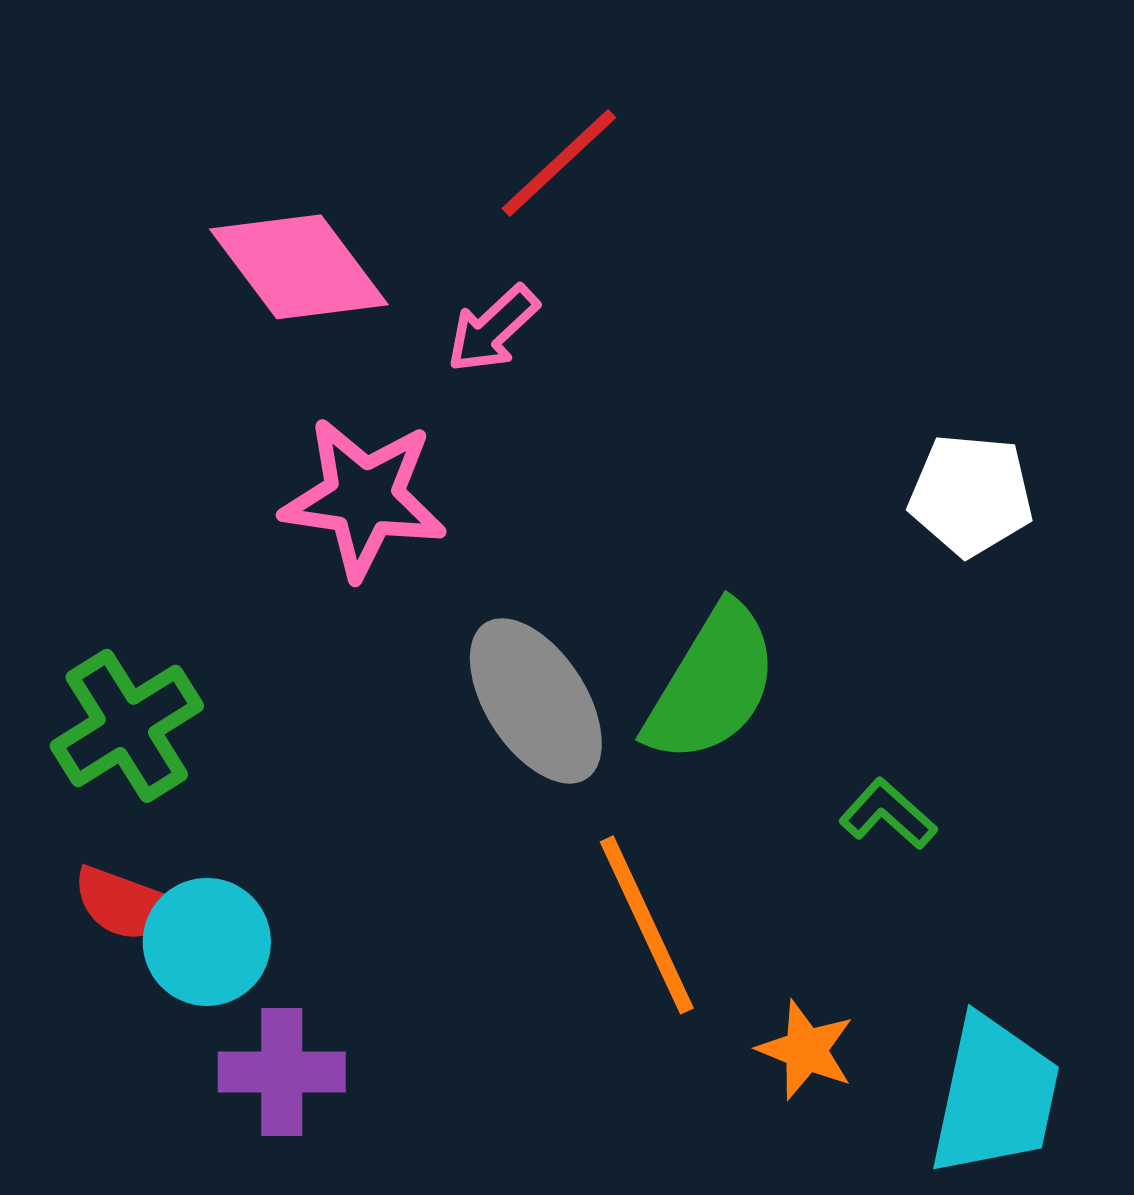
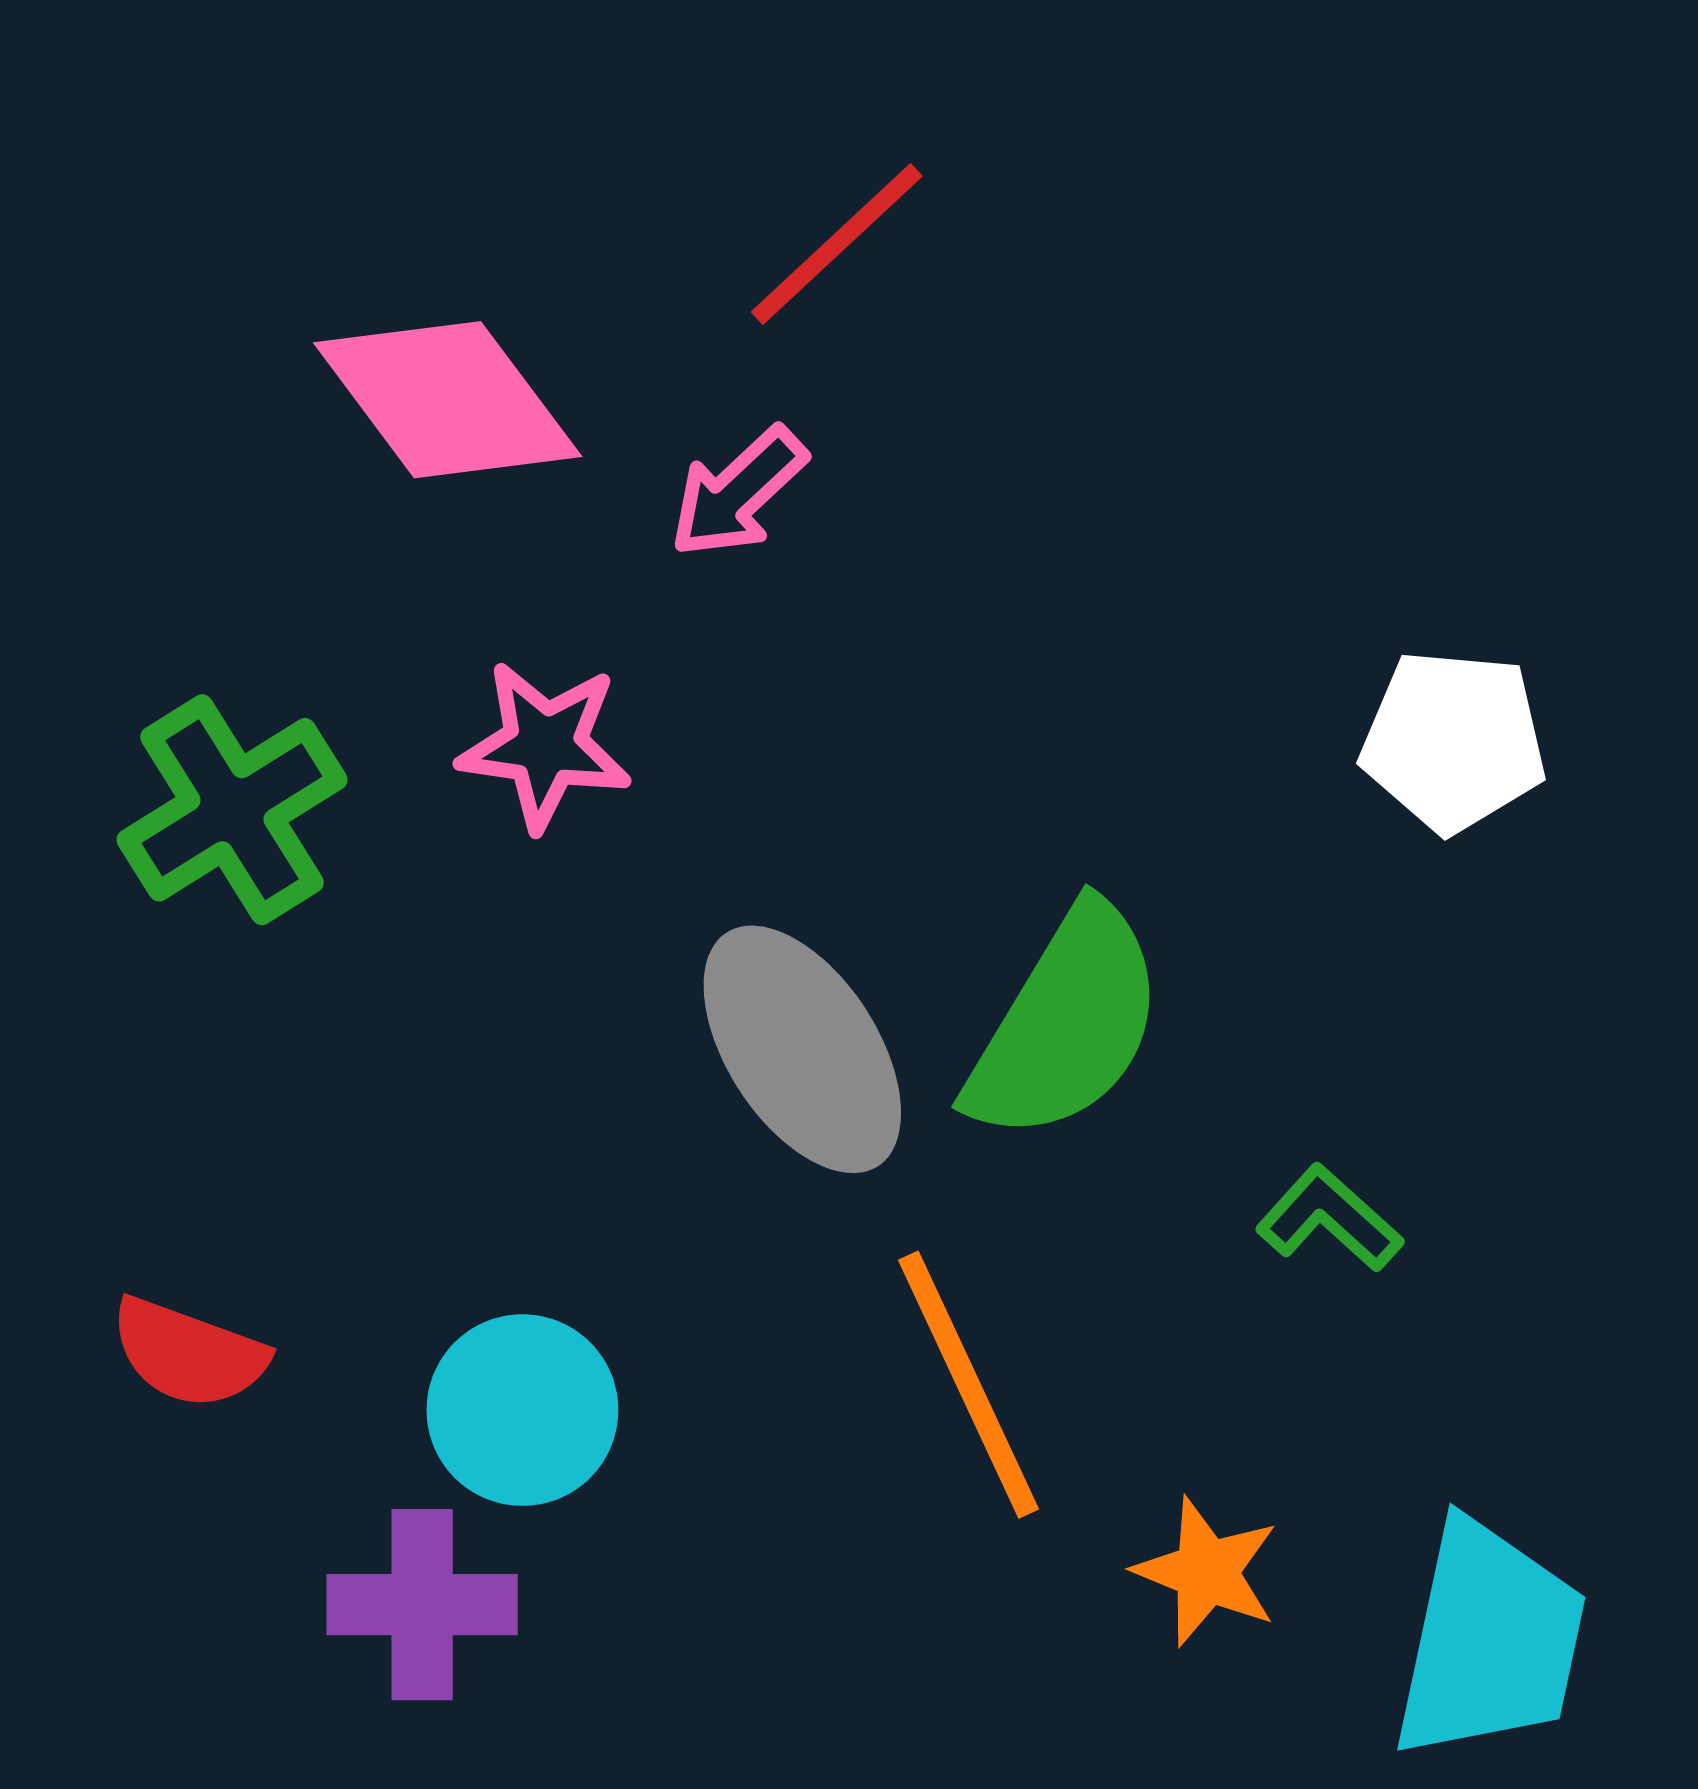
pink star: (364, 498) -> (545, 745), size x0.7
green cross: (127, 726) -> (232, 810), moved
cyan circle: (207, 942) -> (522, 1410), moved

